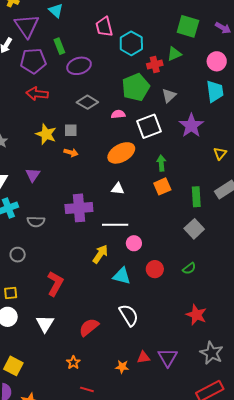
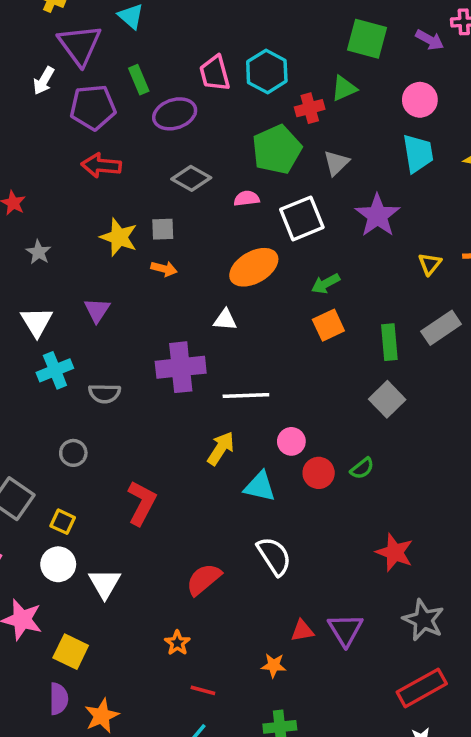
pink trapezoid: (104, 27) -> (215, 73), moved
green arrow: (161, 163) -> (326, 284), turned -112
white triangle: (118, 189) -> (225, 320), moved
pink circle: (134, 243) -> (291, 441), moved
green semicircle: (189, 268) -> (362, 468), moved
yellow square: (11, 293) -> (63, 522), turned 32
white triangle: (45, 324) -> (105, 583), moved
orange star: (122, 367) -> (274, 665), moved

